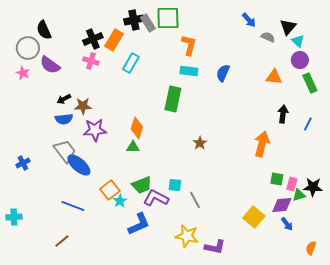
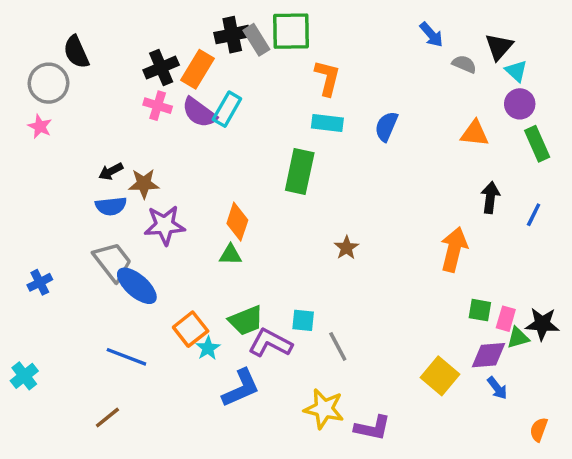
purple semicircle: (50, 65) -> (199, 113), moved
cyan cross: (14, 217) -> (24, 376), turned -35

